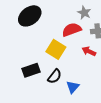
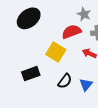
black semicircle: (55, 76) -> (65, 81), moved
blue triangle: (73, 87) -> (86, 85), moved

